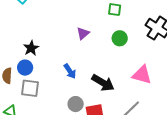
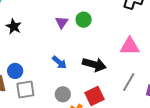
green circle: (120, 38) -> (84, 20), moved
black star: (31, 48) -> (14, 27), moved
gray circle: (76, 104) -> (63, 94), moved

